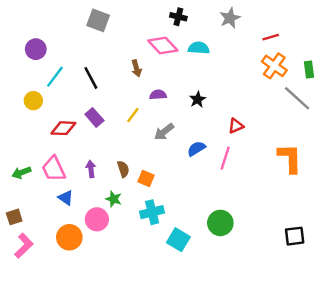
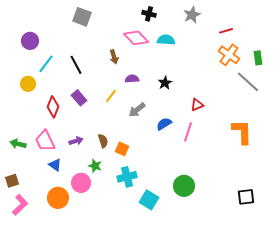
red diamond: (63, 128) -> (53, 107), turned -70
purple arrow: (91, 169) -> (76, 141), turned 80
green arrow: (21, 173) -> (18, 144), turned 35

